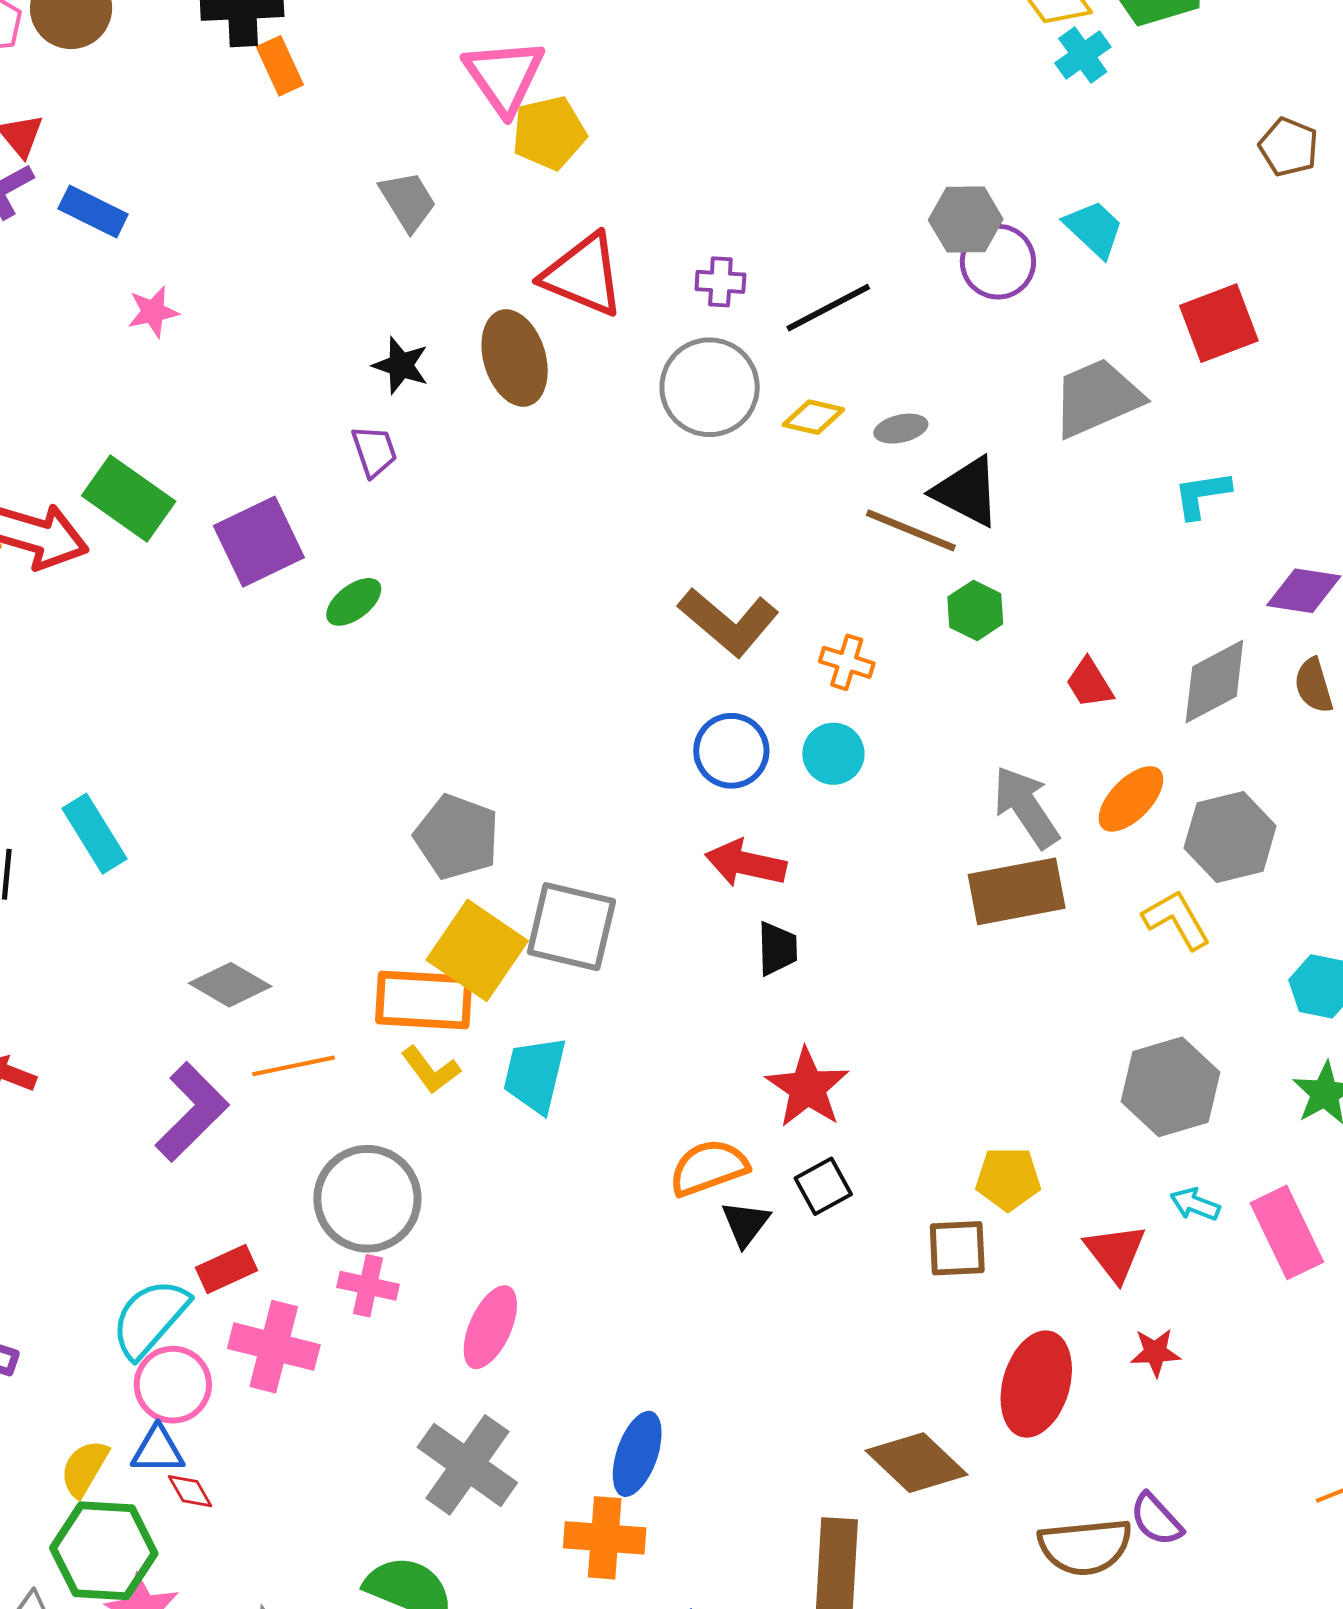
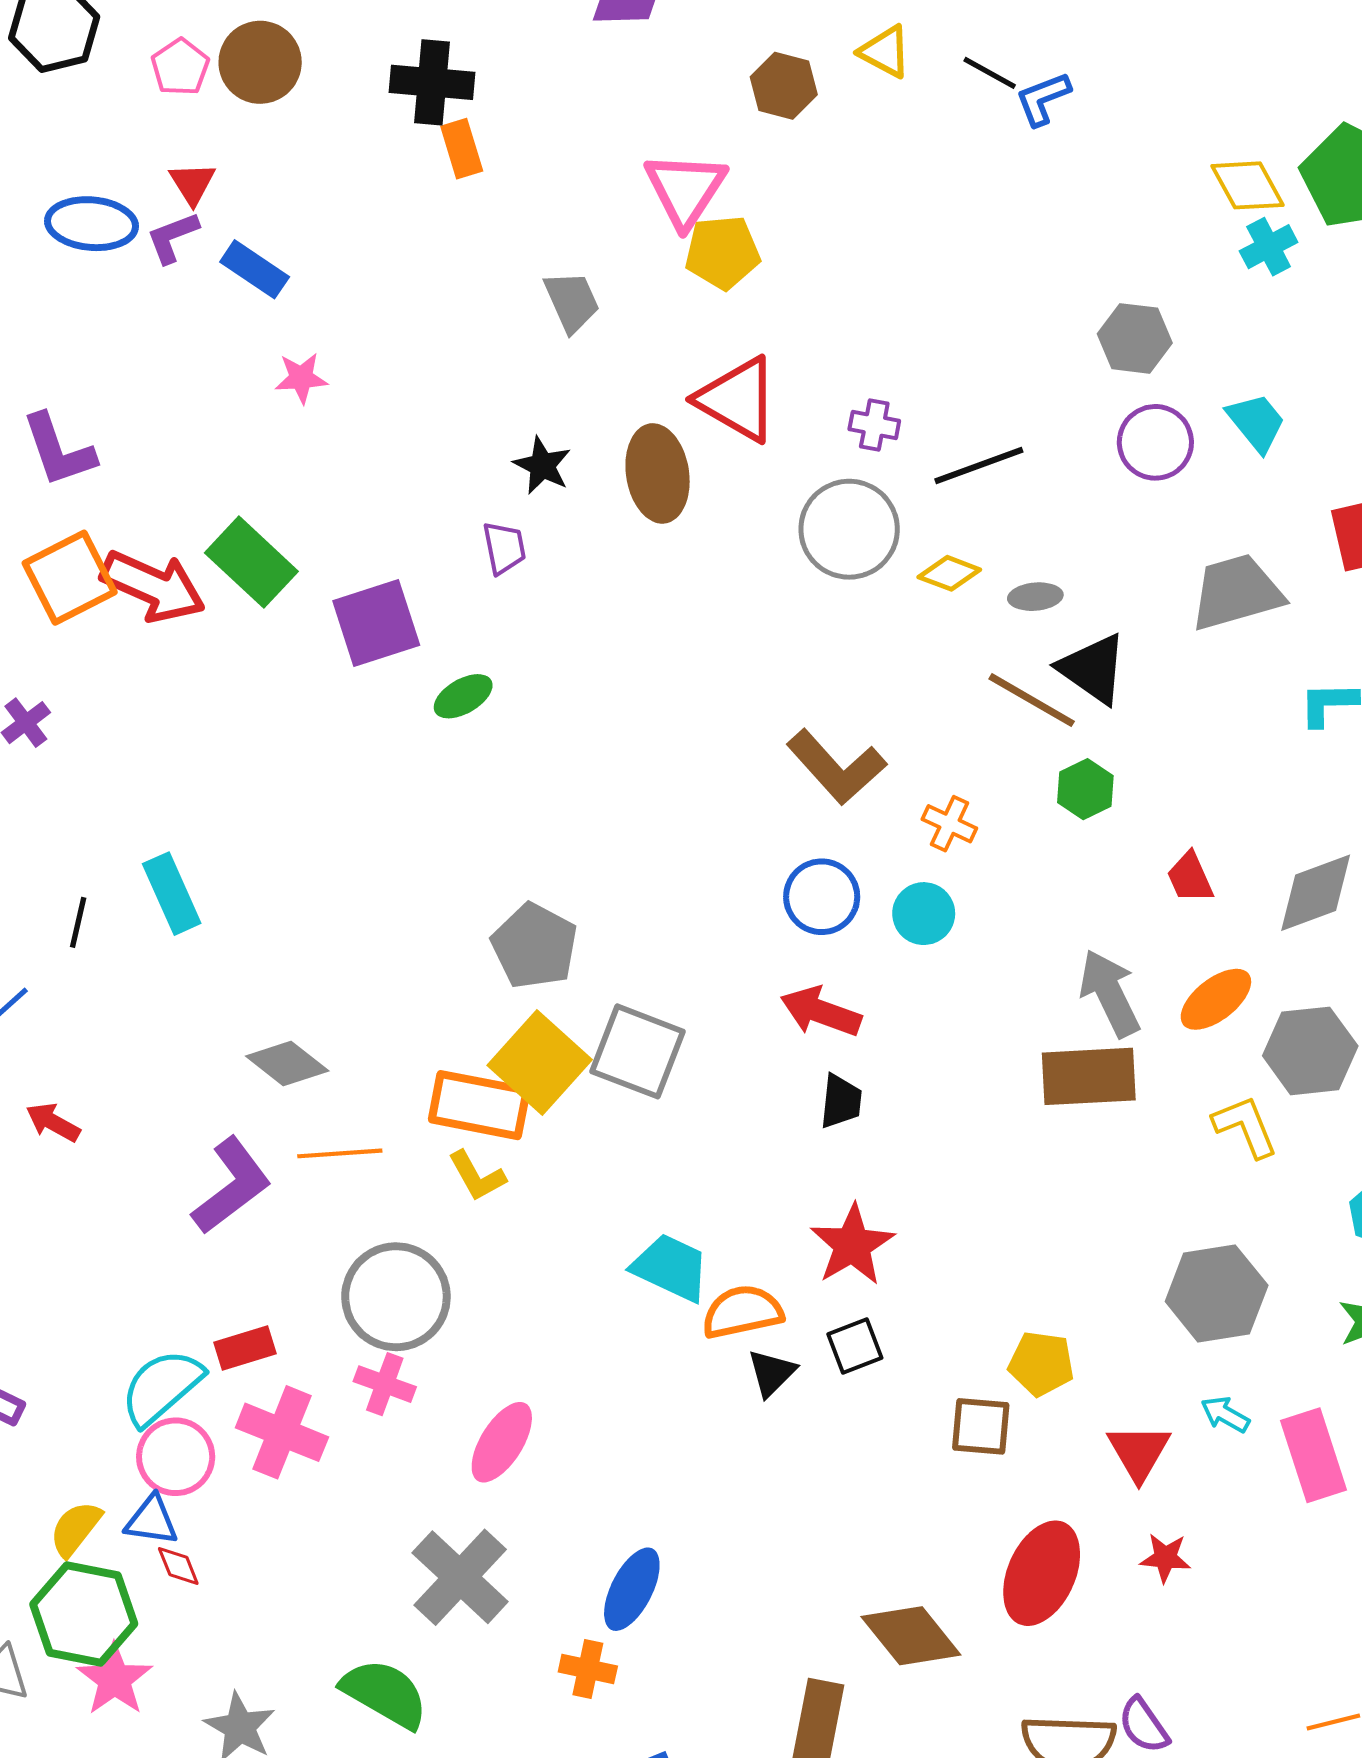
gray hexagon: (966, 220) -> (1135, 338), moved
cyan trapezoid: (535, 1075) -> (671, 1268), moved, turned 94
orange cross: (605, 1538) -> (588, 1669), size x0.7

